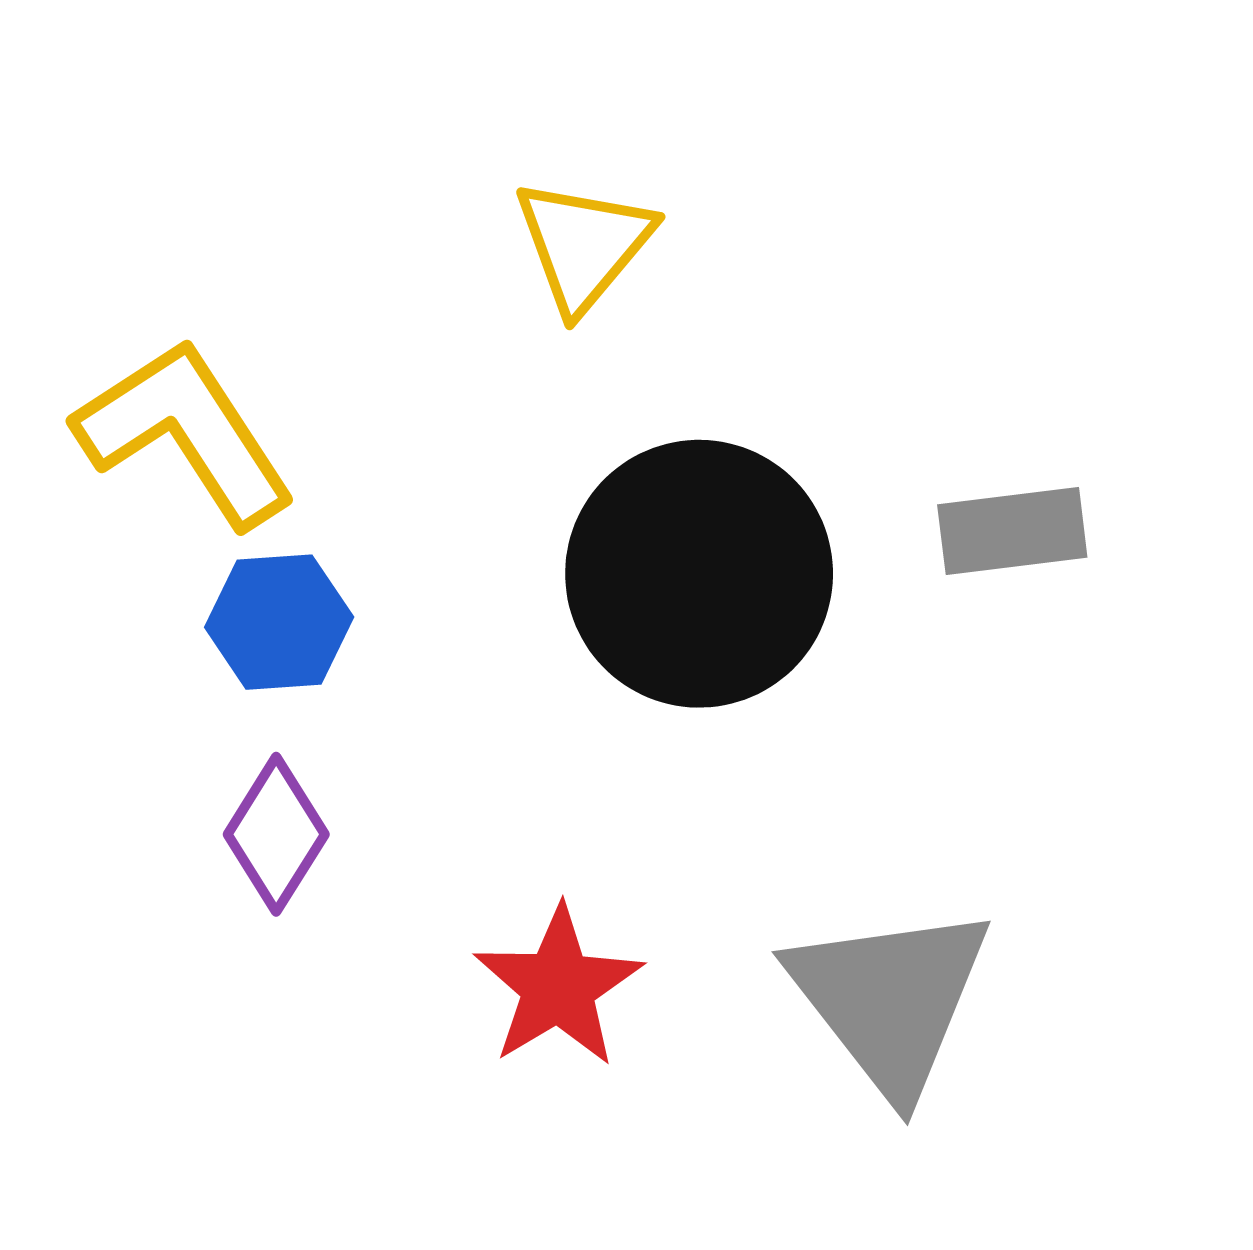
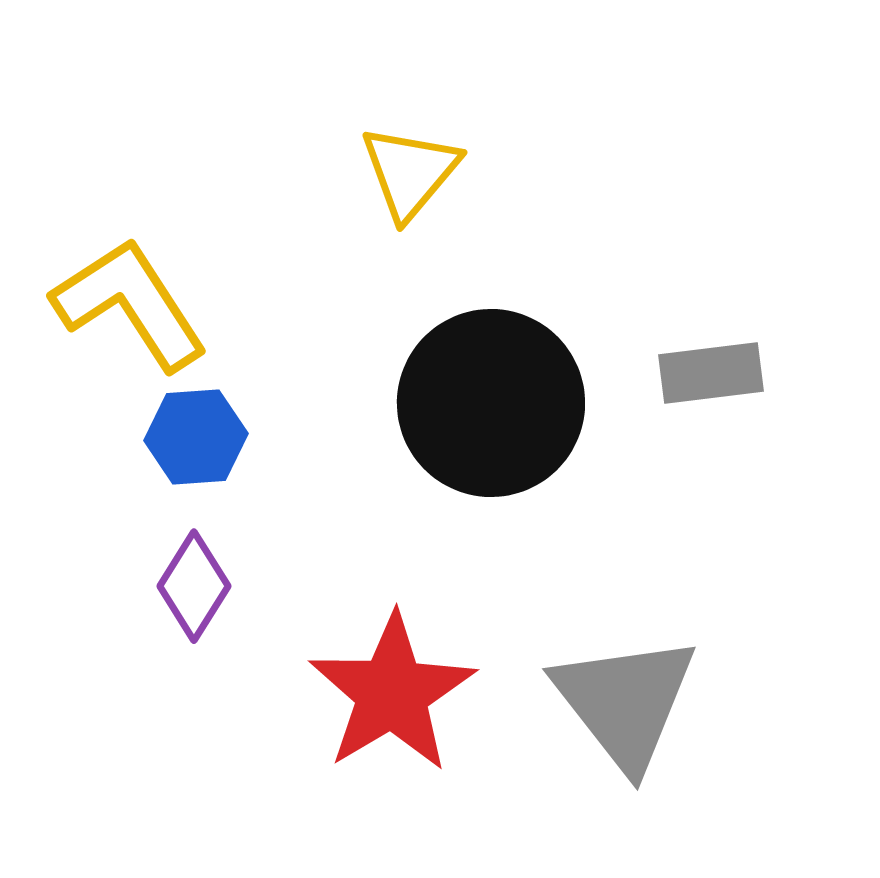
red star: (558, 987) -> (392, 693), size x1.4

